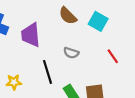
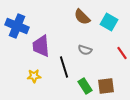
purple trapezoid: (31, 35) -> (41, 46), moved

